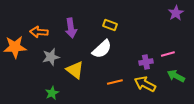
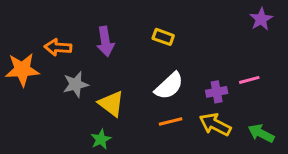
white semicircle: (102, 49) -> (169, 86), moved
green arrow: (176, 76) -> (261, 133), moved
green star: (52, 93) -> (101, 139), moved

